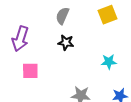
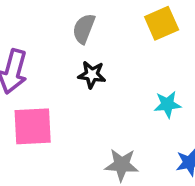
pink square: (30, 71) -> (33, 126), size x1.4

